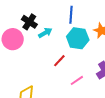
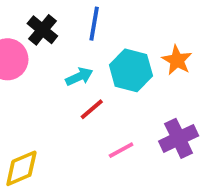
blue line: (71, 15) -> (94, 24), moved
cyan arrow: (45, 33) -> (79, 77), moved

